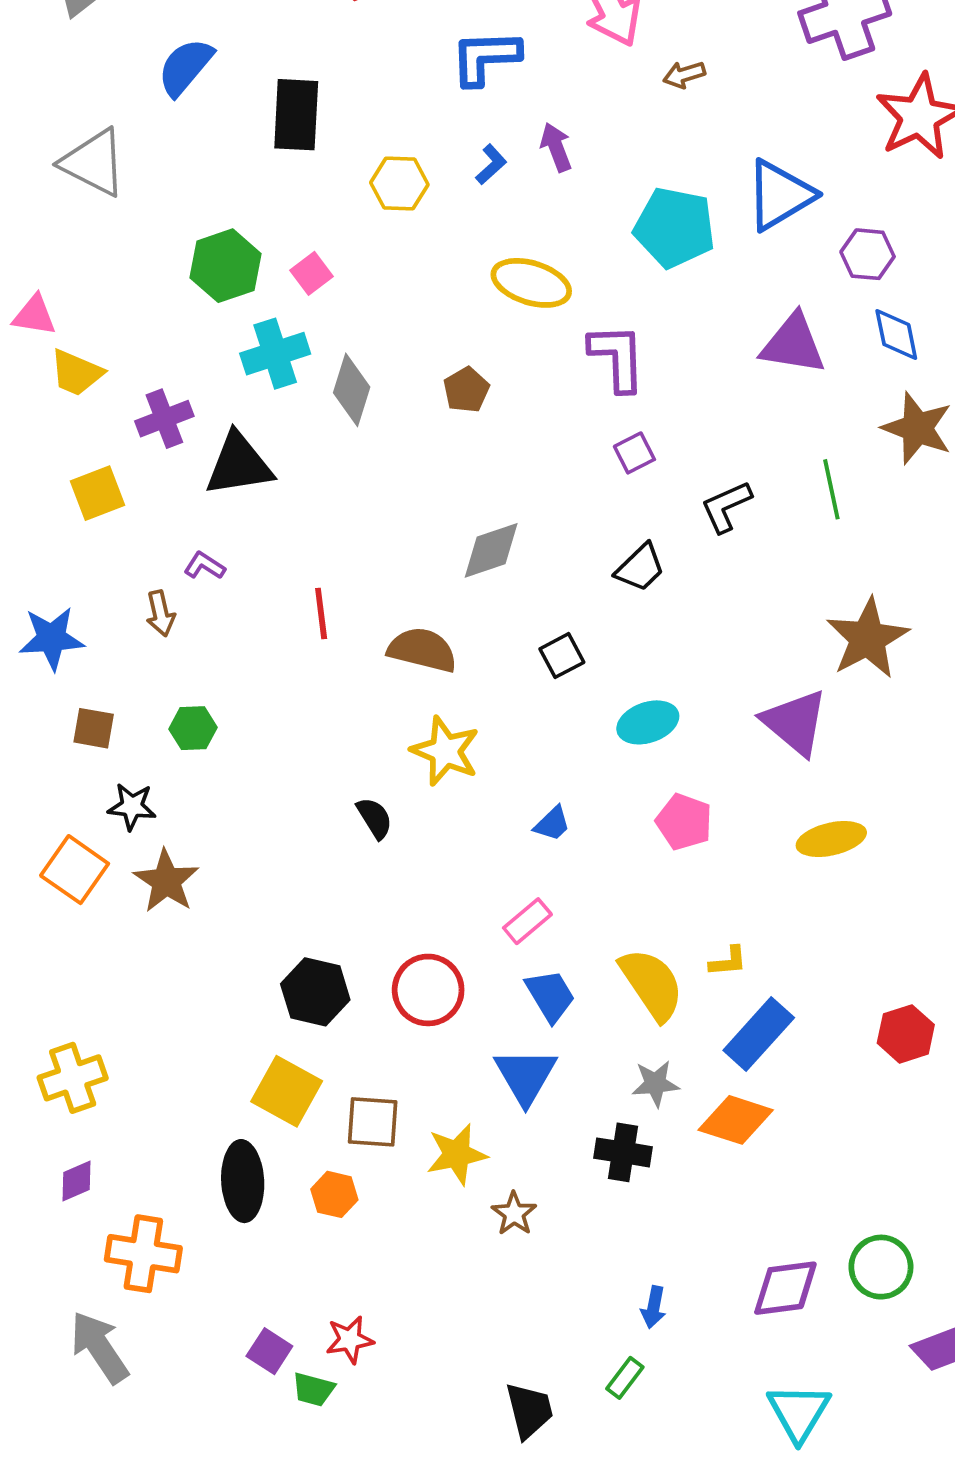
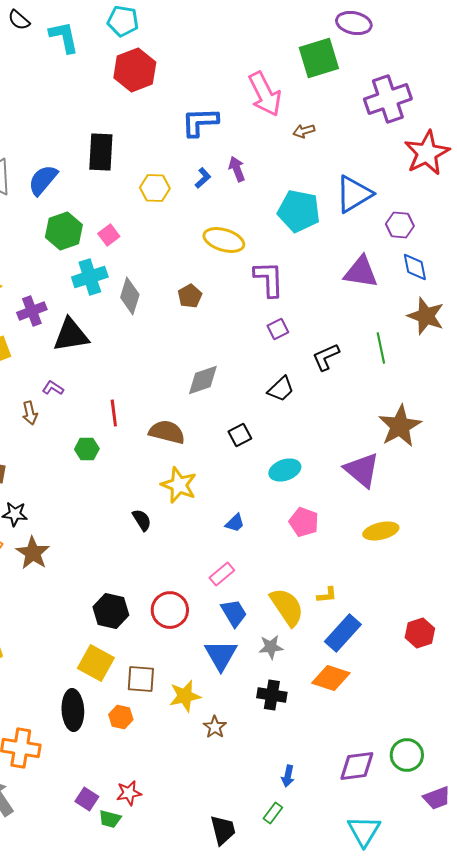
blue semicircle: (185, 67) -> (43, 180), moved
green hexagon: (193, 728) -> (87, 449), moved
gray star: (655, 1084) -> (271, 647), moved

